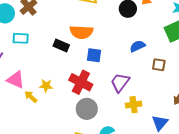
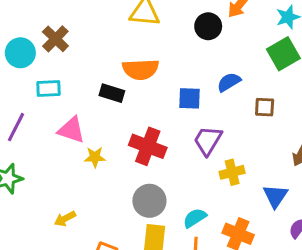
blue square: (94, 55) -> (189, 98), moved
pink triangle: (16, 80) -> (71, 130), moved
yellow arrow: (31, 97) -> (65, 219), moved, turned -64
gray circle: (87, 109) -> (149, 201), moved

